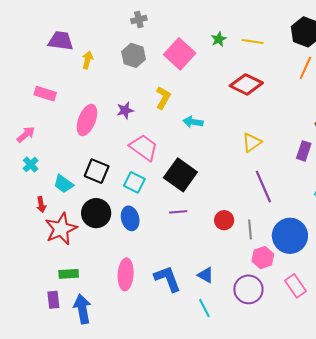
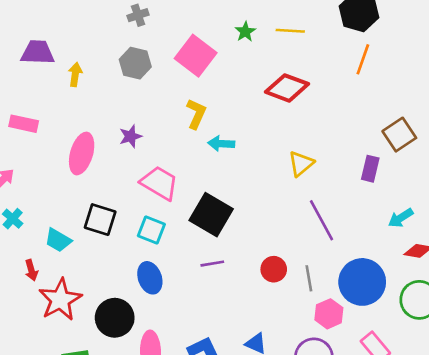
yellow L-shape: (163, 98) -> (196, 114), moved
black circle: (96, 213) -> (115, 318), moved

